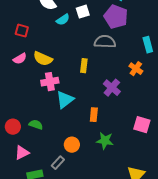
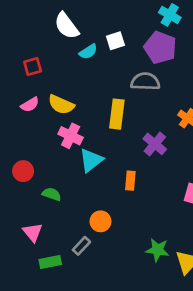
red square: (22, 31) -> (33, 67), turned -32
yellow rectangle: (84, 66) -> (117, 114), size x1.5
pink cross: (50, 82) -> (71, 136), turned 36
red circle: (13, 127) -> (23, 171), moved
green star: (105, 141) -> (158, 250), moved
pink triangle: (22, 153) -> (33, 232), turned -42

